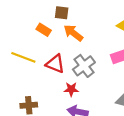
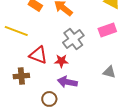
red triangle: (55, 64) -> (38, 55), moved

